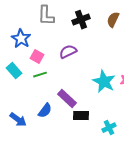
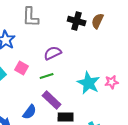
black cross: (81, 20) -> (77, 21), moved, turned 36
pink square: (37, 57) -> (22, 68), moved
green line: (40, 75) -> (47, 76), moved

